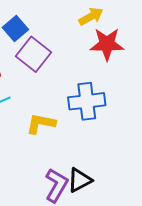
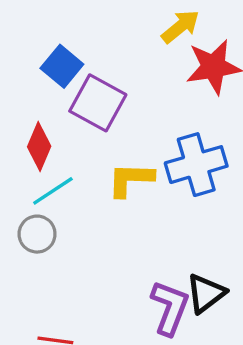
yellow L-shape: (41, 124) -> (131, 179), moved

